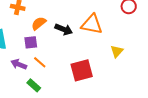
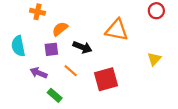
black arrow: (64, 29) -> (82, 47), moved
yellow triangle: (117, 51) -> (154, 59), moved
orange line: (40, 62) -> (71, 71), moved

